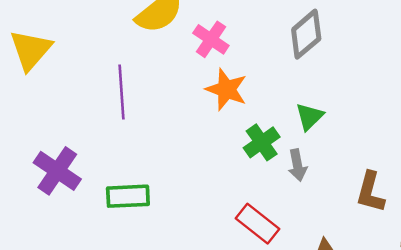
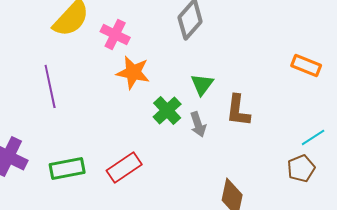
brown L-shape: (370, 192) -> (238, 110), moved
red rectangle: (257, 224) -> (124, 167), moved, turned -64

